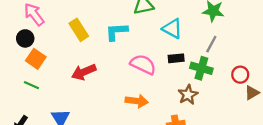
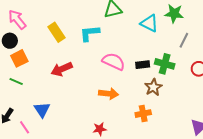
cyan triangle: (172, 29) -> (149, 23), moved
gray line: (211, 44) -> (184, 40), moved
black rectangle: (176, 58) -> (143, 65), moved
orange square: (36, 59) -> (19, 58), turned 30

